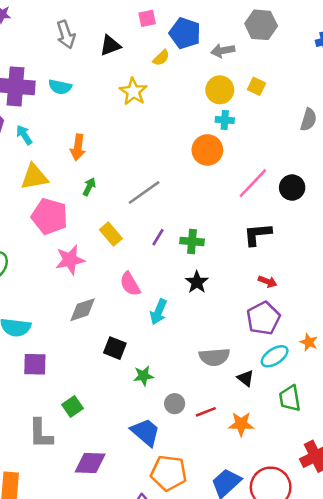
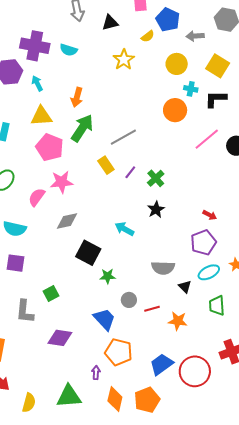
yellow square: (256, 86) -> (218, 66), size x1.6
yellow circle: (220, 90) -> (177, 64), moved
green arrow: (89, 187) -> (82, 128), size x2.0
yellow rectangle: (111, 234) -> (106, 165), moved
black L-shape: (258, 234) -> (216, 99), moved
green cross: (192, 241) -> (156, 178), turned 36
pink semicircle: (130, 284) -> (37, 197), moved, turned 60
cyan arrow: (159, 312) -> (124, 229), turned 90
black square: (115, 348) -> (88, 253), size x1.4
purple square: (35, 364) -> (16, 263), moved

